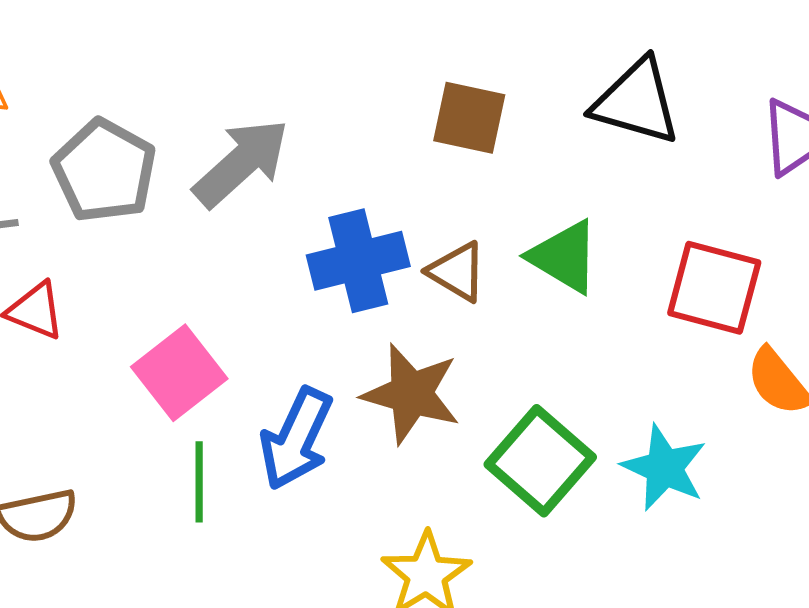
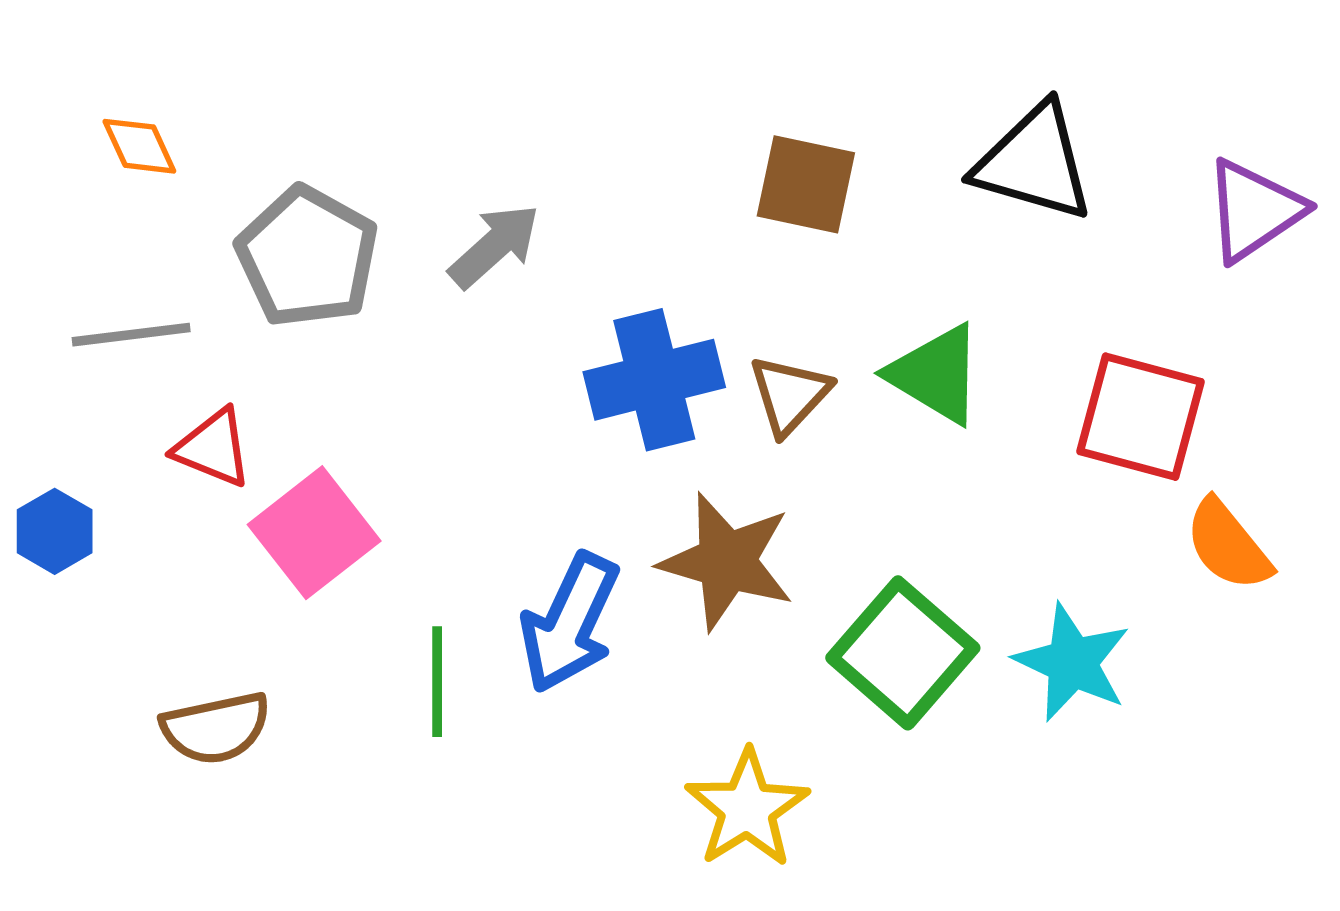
gray arrow: (241, 163) -> (494, 246), size x0.7
brown triangle: (457, 272) -> (789, 395), turned 42
pink square: (179, 373) -> (314, 533), moved

